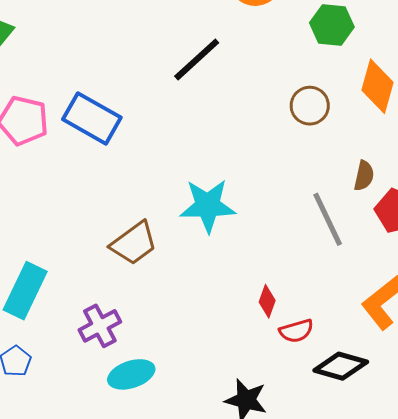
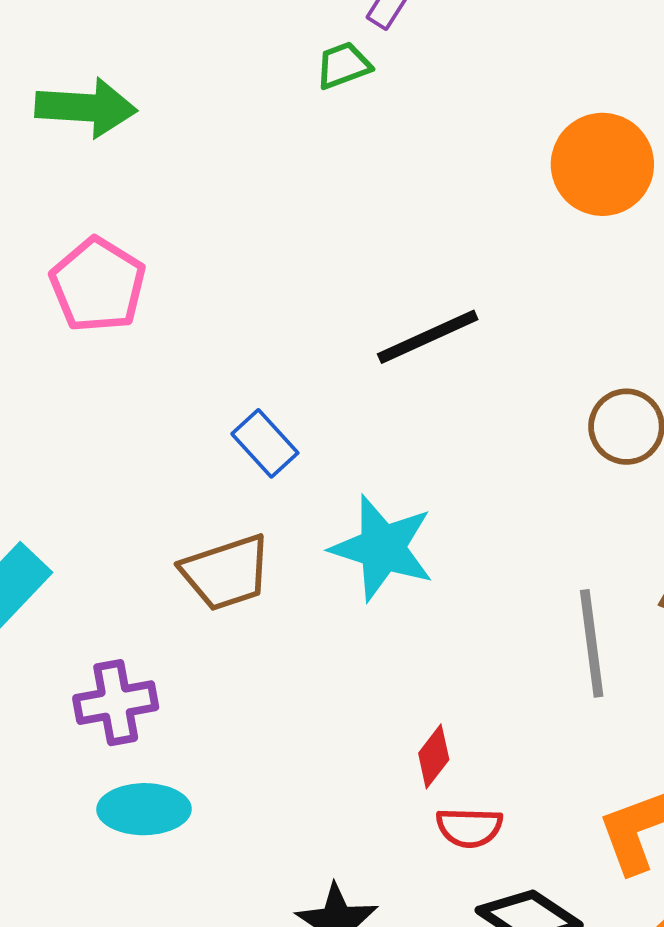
black line: (197, 59) -> (428, 337), moved
blue rectangle: (92, 118) -> (265, 443), moved, size x0.6

